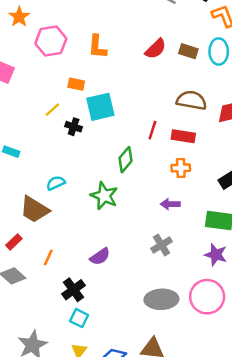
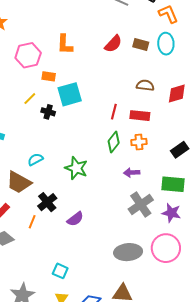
pink hexagon: (51, 41) -> (28, 55), moved
brown semicircle: (191, 100) -> (145, 85), size x0.7
green diamond: (126, 160) -> (114, 142), moved
gray cross: (162, 245) -> (141, 204), moved, size x1.4
black cross: (73, 290) -> (47, 202), moved

